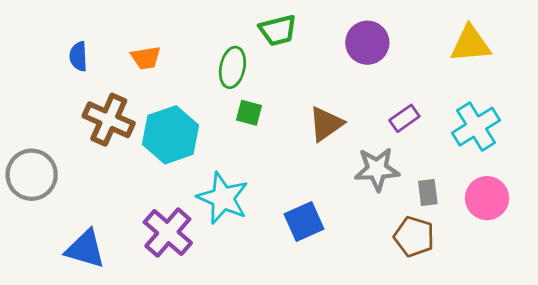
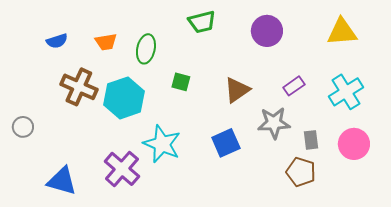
blue semicircle: (78, 56) -> (57, 41), turned -105
green ellipse: (232, 67) -> (146, 49), moved
gray circle: (32, 175) -> (23, 127), size x0.6
blue square: (304, 221) -> (226, 143), moved

